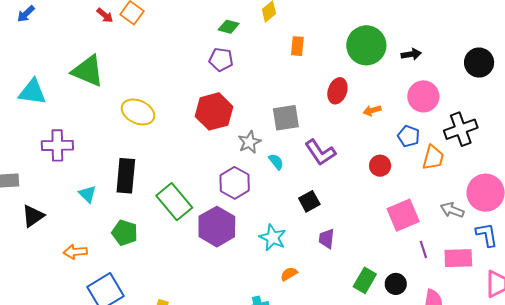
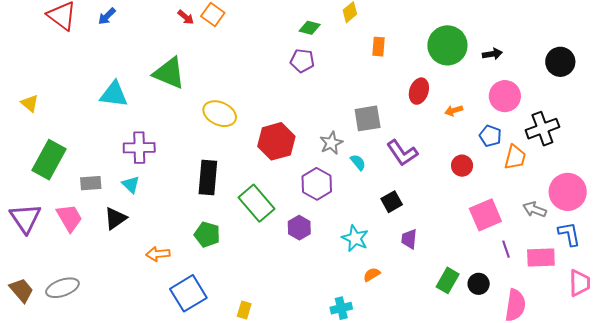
red hexagon: (214, 111) -> (276, 141), moved
cyan triangle: (87, 194) -> (131, 185), moved
purple hexagon: (217, 227) -> (299, 228), size x0.6

